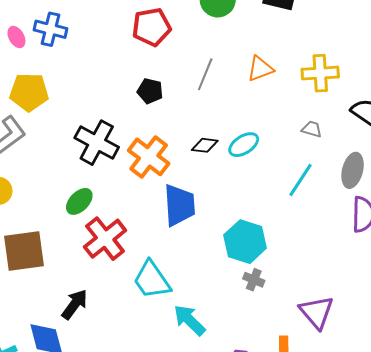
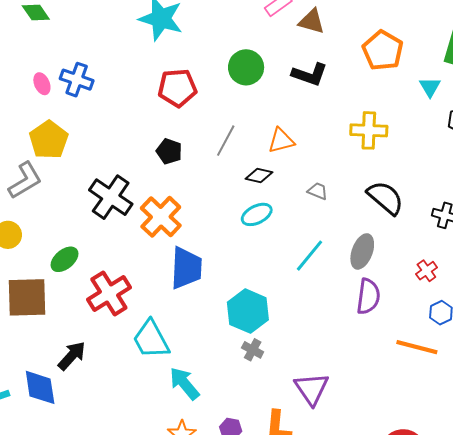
yellow cross: (320, 73) -> (369, 130), moved
yellow pentagon: (29, 92) -> (49, 140), turned 30
gray trapezoid: (312, 129) -> (318, 191), moved
black diamond: (205, 145) -> (259, 175), moved
green ellipse: (79, 201) -> (64, 259), moved

